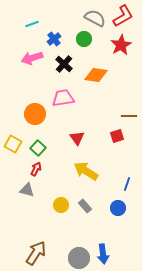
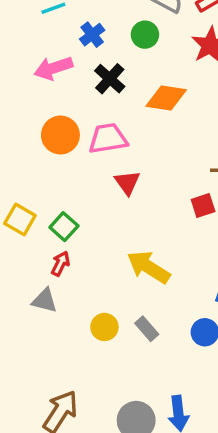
orange circle: (35, 114) -> (60, 135), moved
red triangle: (77, 138) -> (127, 183), moved

